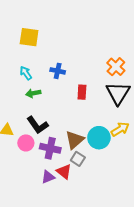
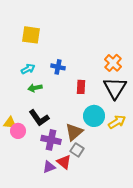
cyan arrow: (26, 73) -> (28, 69), turned 96
cyan circle: (99, 138) -> (94, 116), moved
pink circle: (26, 143) -> (18, 131), moved

